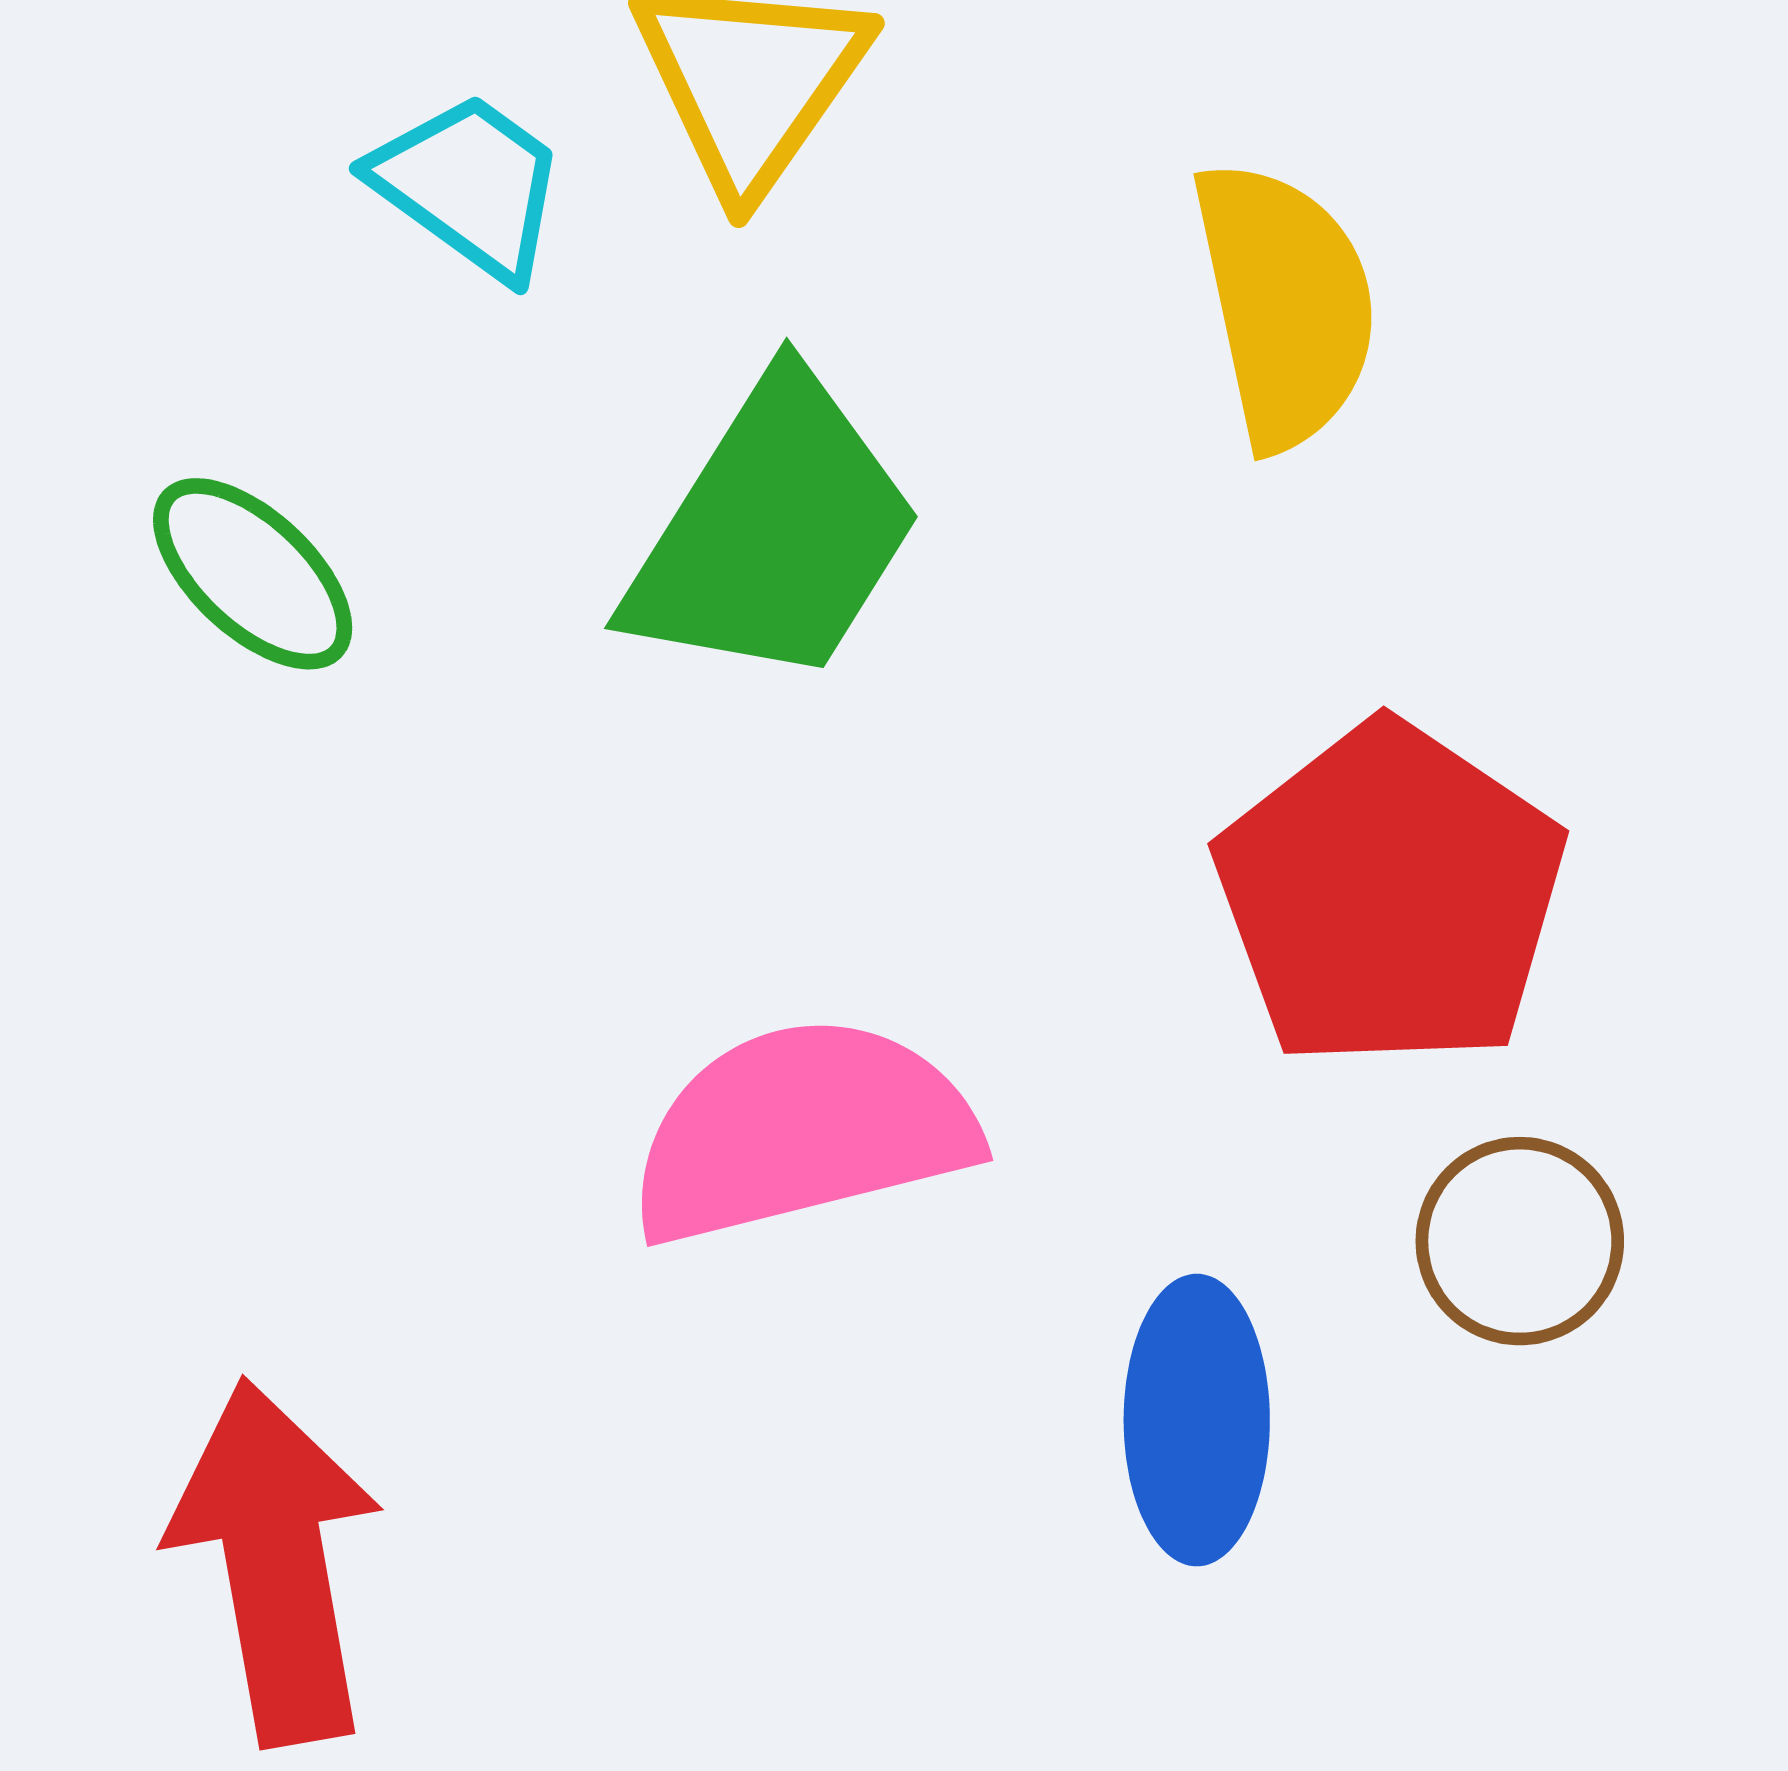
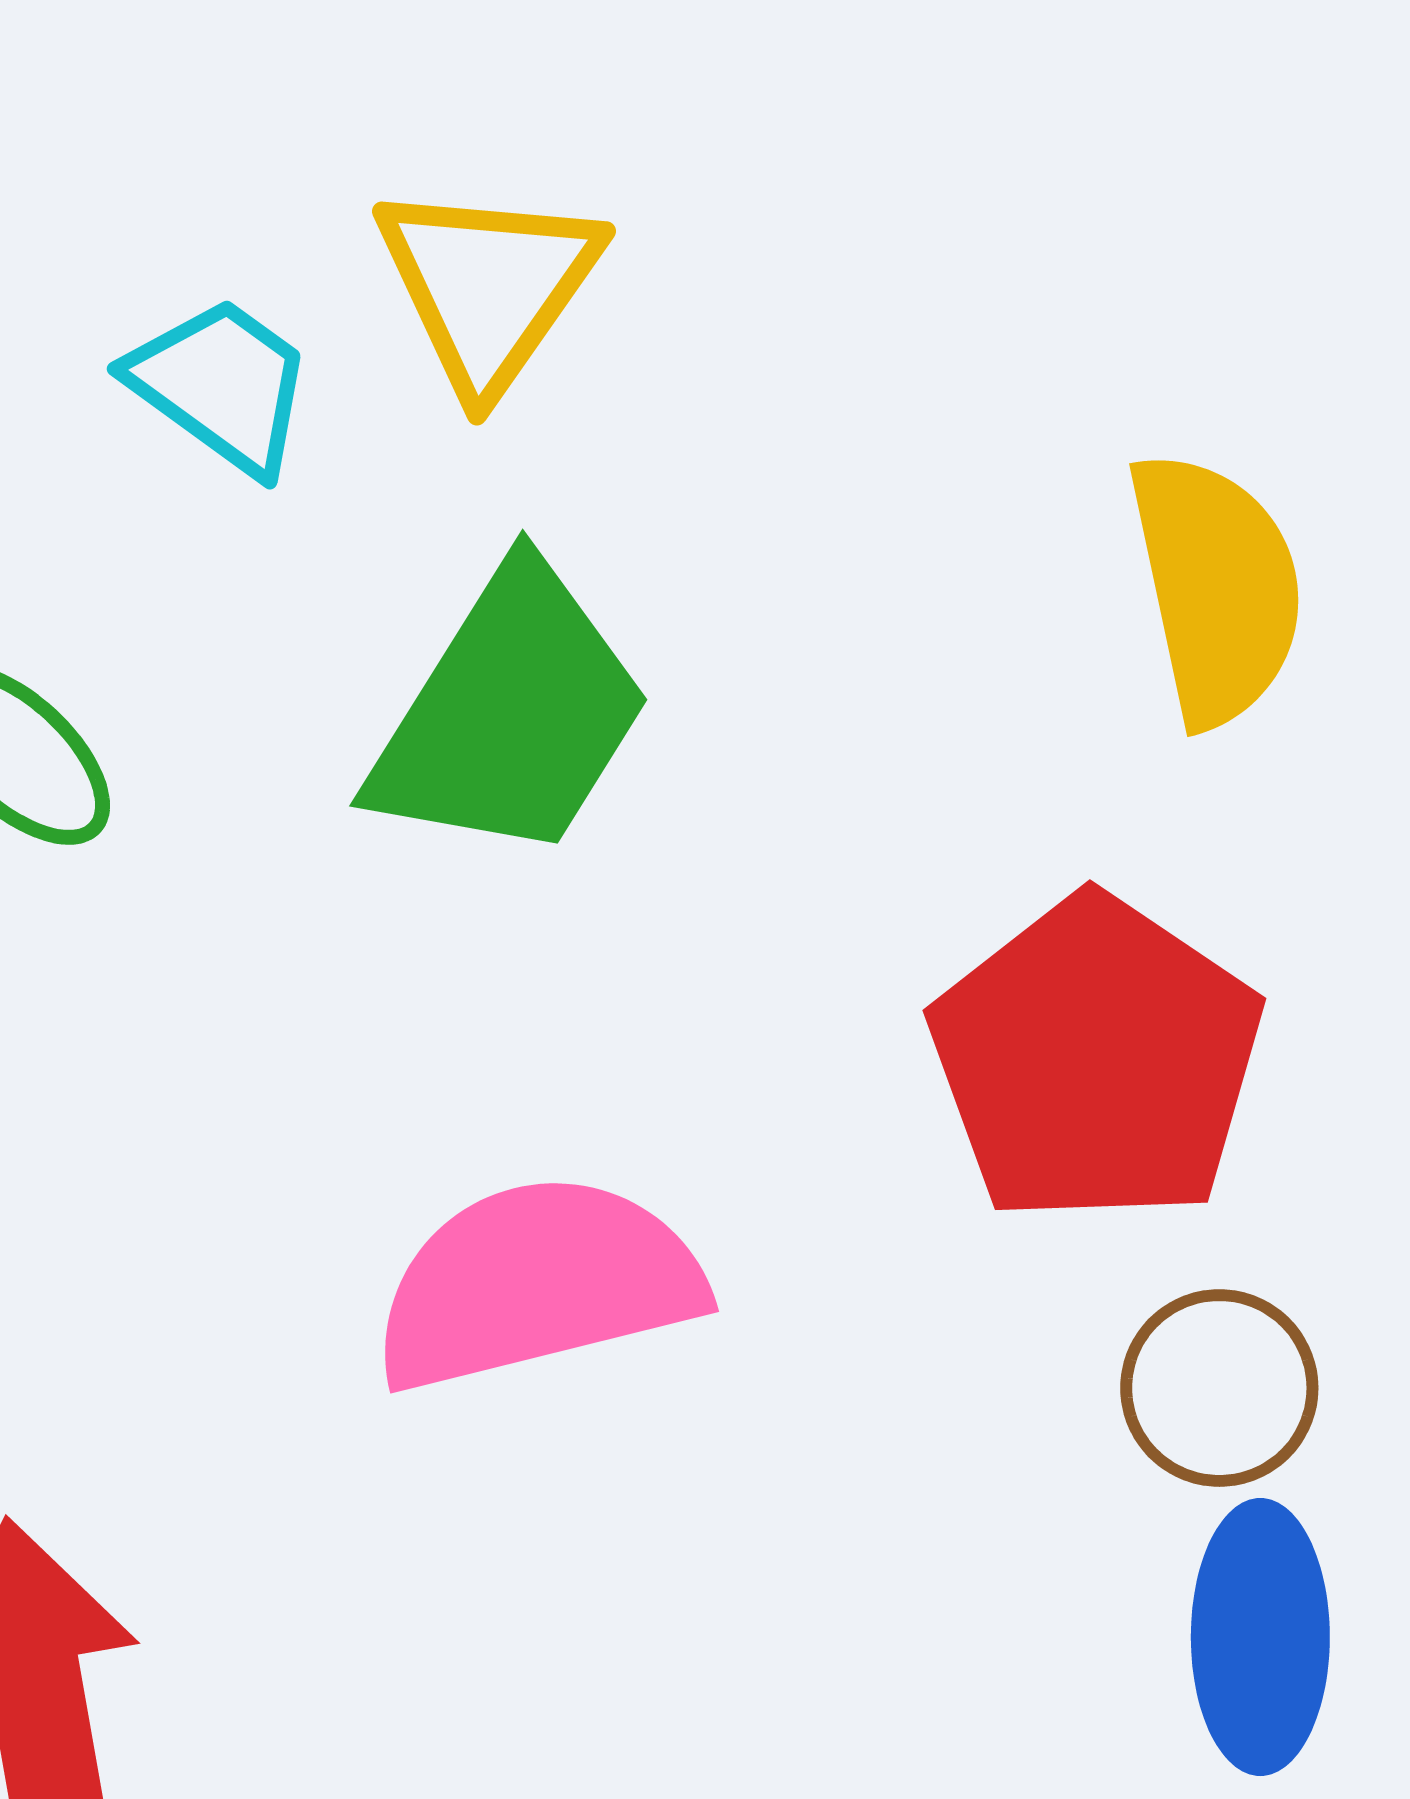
yellow semicircle: (1285, 304) -> (1216, 588), moved
blue ellipse: (1197, 1420) -> (1260, 1637), moved

